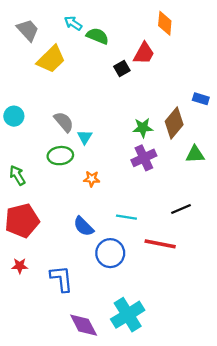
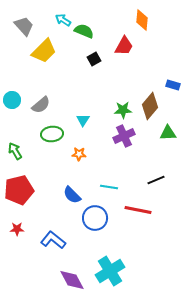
black square: (122, 69) -> (94, 59), moved
gray semicircle: (64, 122) -> (41, 105), moved, turned 90
cyan triangle: (85, 137) -> (83, 120), moved
blue L-shape: (61, 279) -> (53, 240), turned -45

